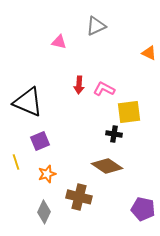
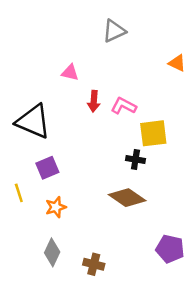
pink triangle: (59, 42) -> (70, 73), moved
brown cross: (79, 197) -> (94, 264), moved, size x0.7

